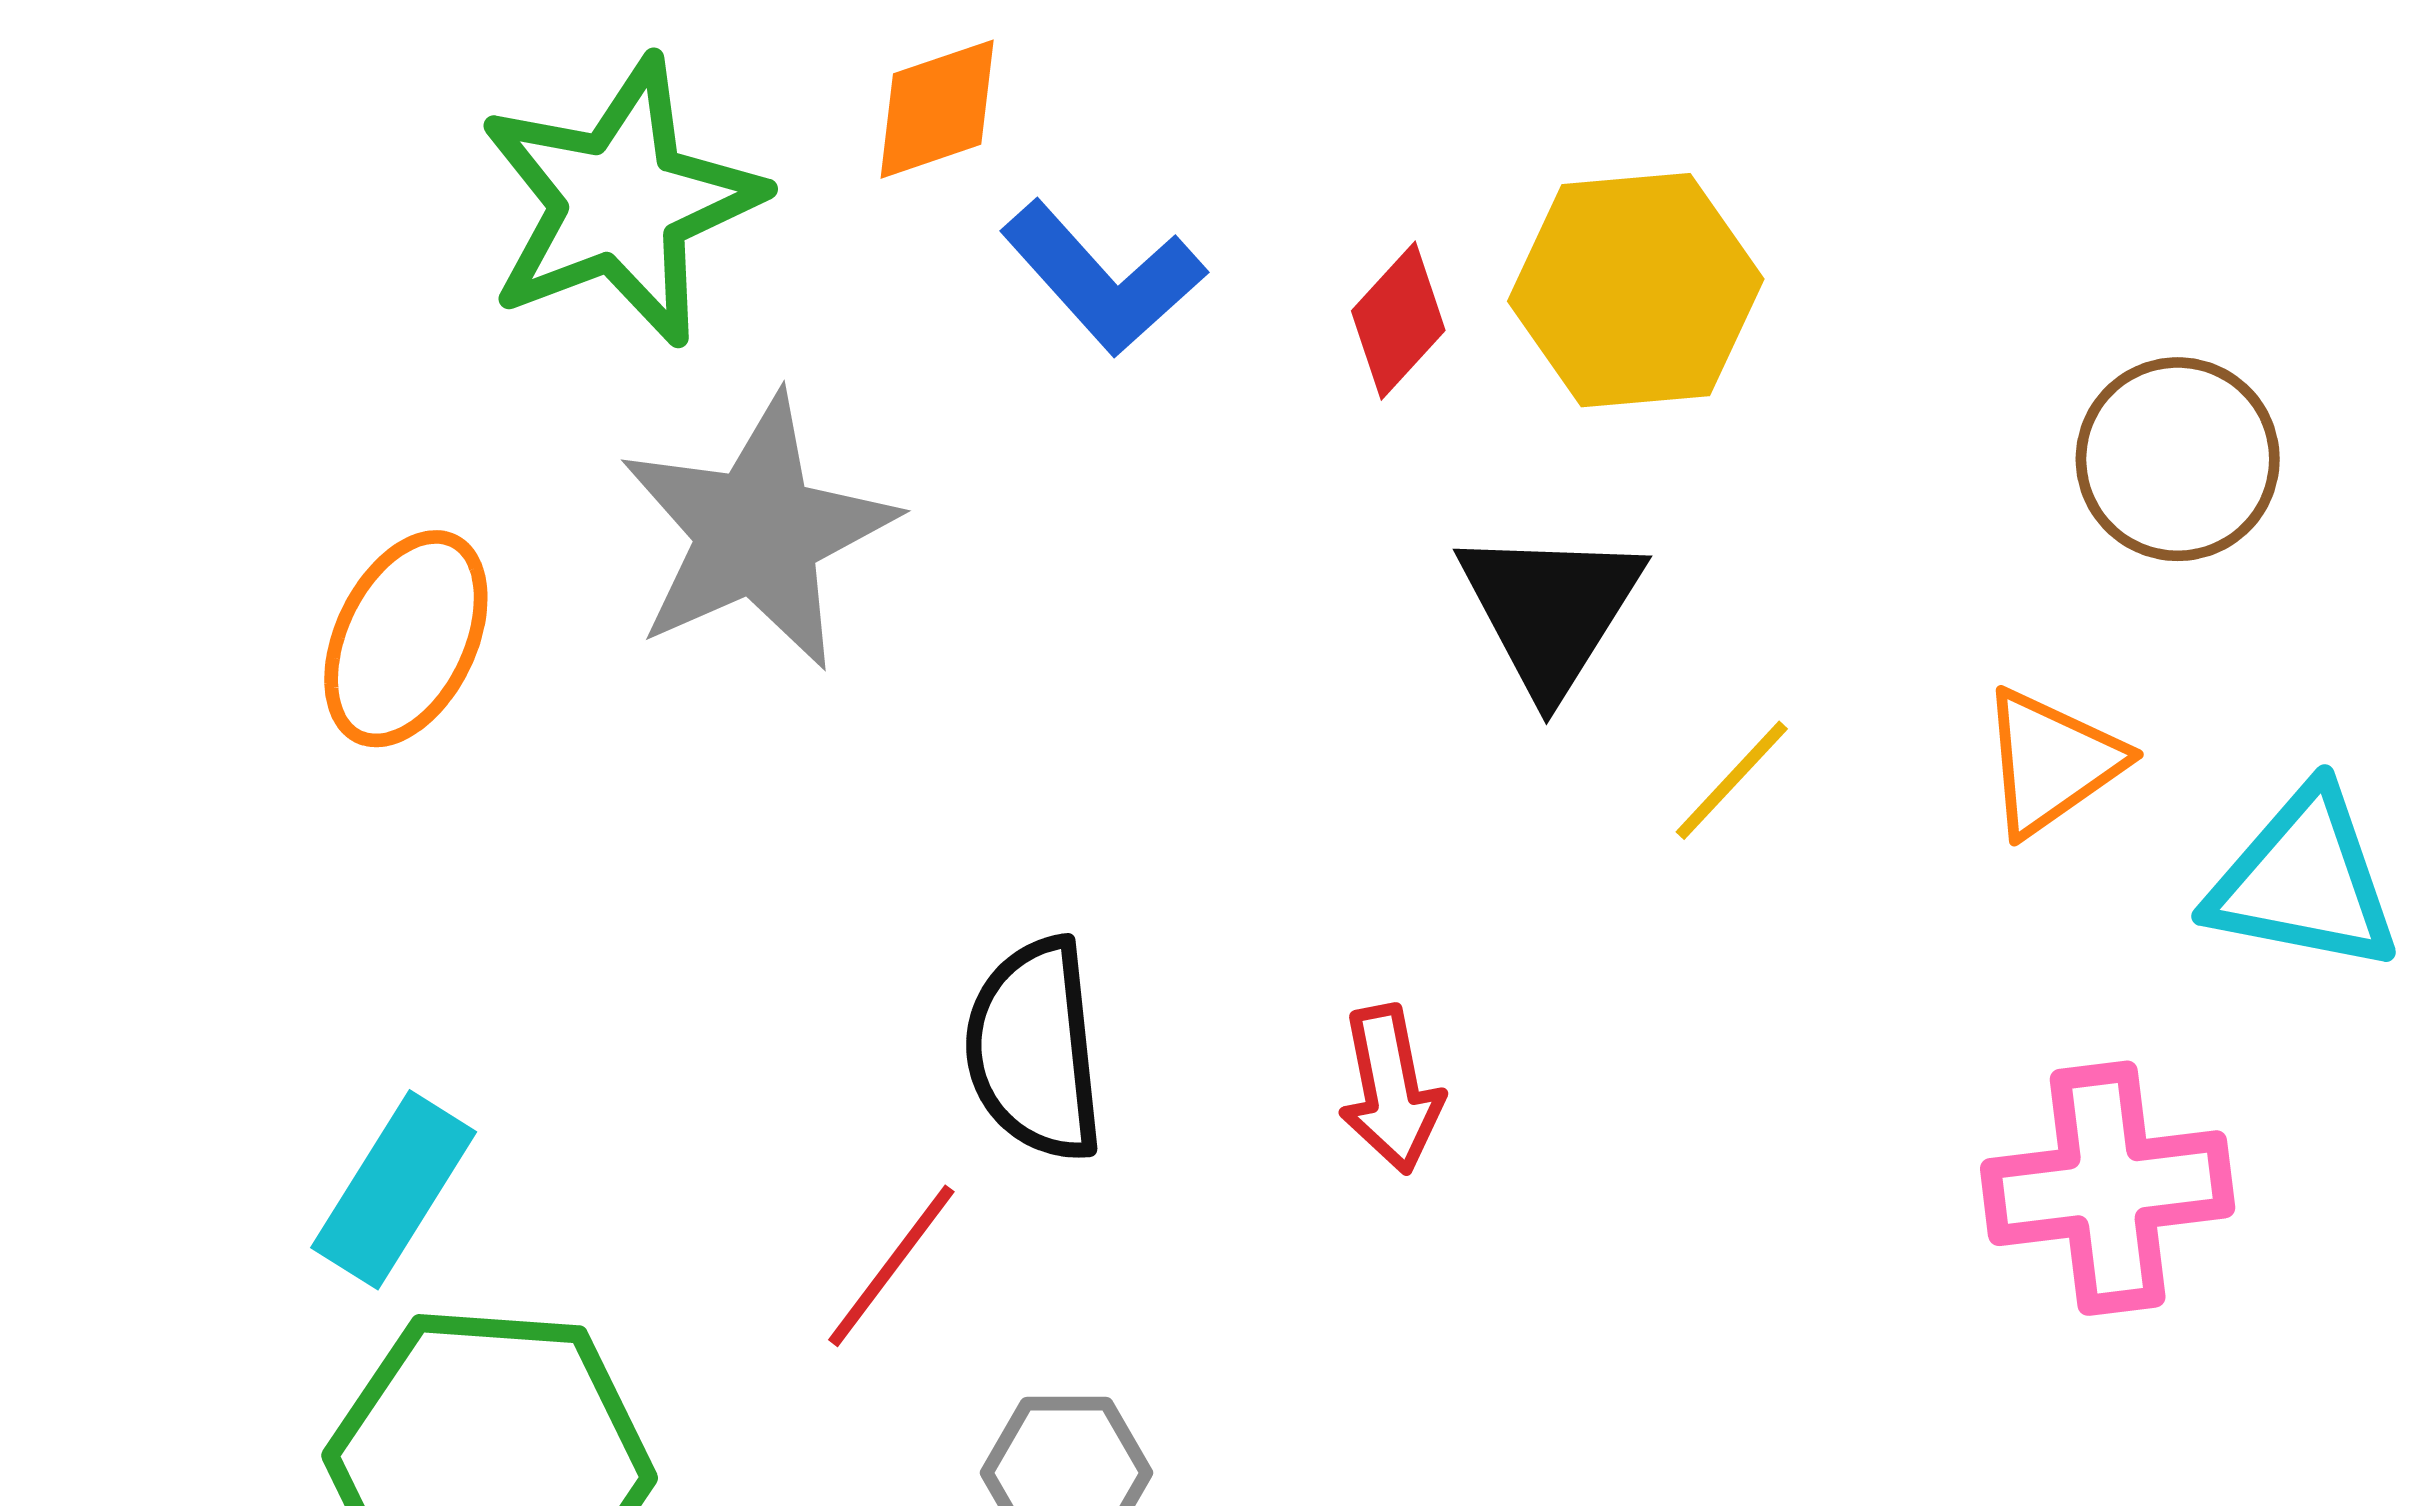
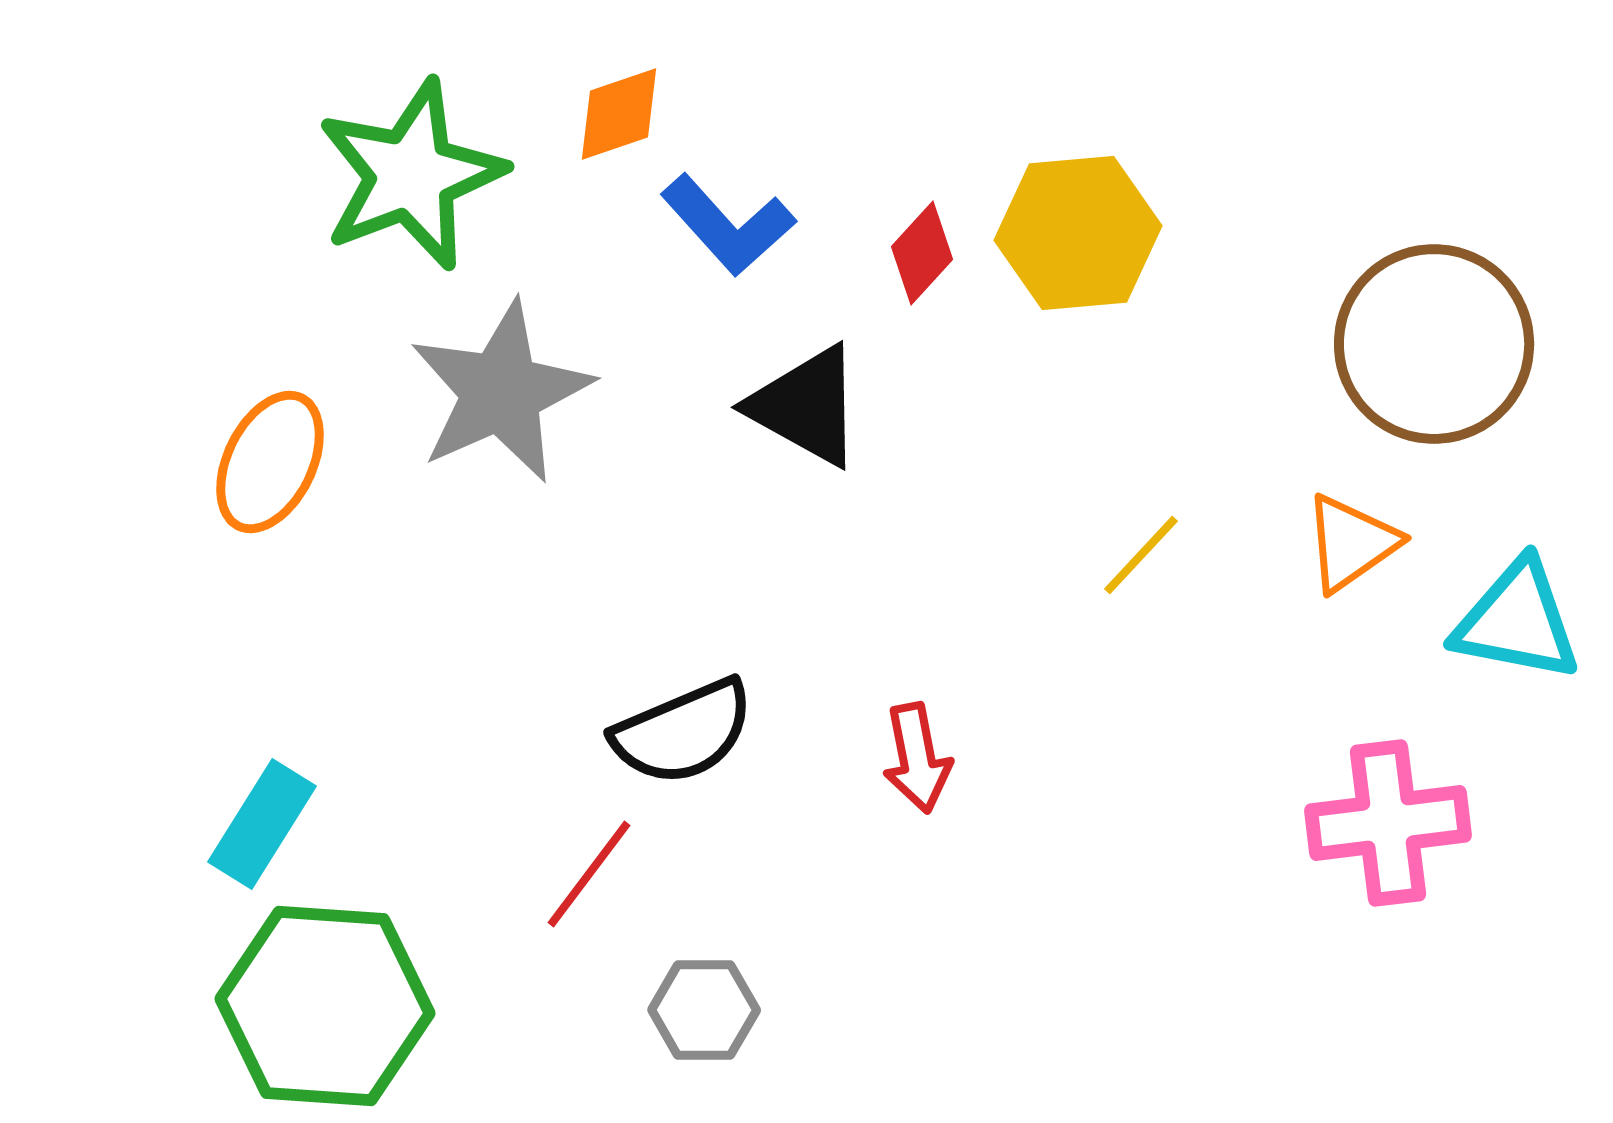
brown circle: (2178, 459) -> (1434, 344), size x1.5
black triangle: (1551, 610) -> (806, 406), moved, turned -33
black semicircle: (1035, 1050) -> (683, 732), turned -107

